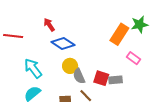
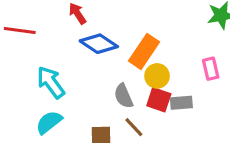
orange rectangle: (119, 34) -> (144, 51), moved
pink rectangle: (134, 58) -> (211, 69), turned 40
yellow circle: (70, 66) -> (157, 76), moved

